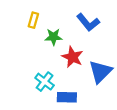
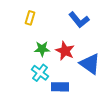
green star: (53, 37) -> (42, 49), moved
blue triangle: (100, 72) -> (90, 64), turned -40

